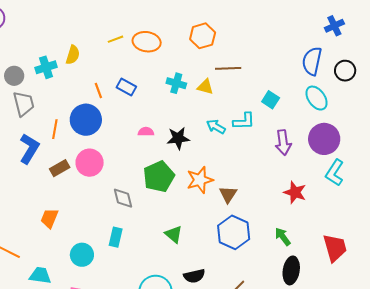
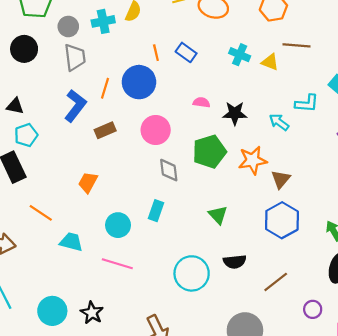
cyan arrow: (216, 127) -> (279, 122), moved
pink circle: (90, 163) -> (156, 130), moved

